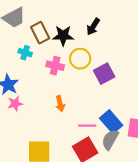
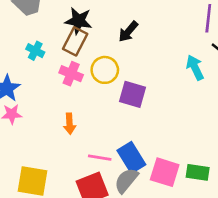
brown rectangle: (40, 33) -> (75, 41), moved, turned 45
black star: (63, 36) -> (79, 21), moved
purple square: (104, 74) -> (133, 94), turned 35

